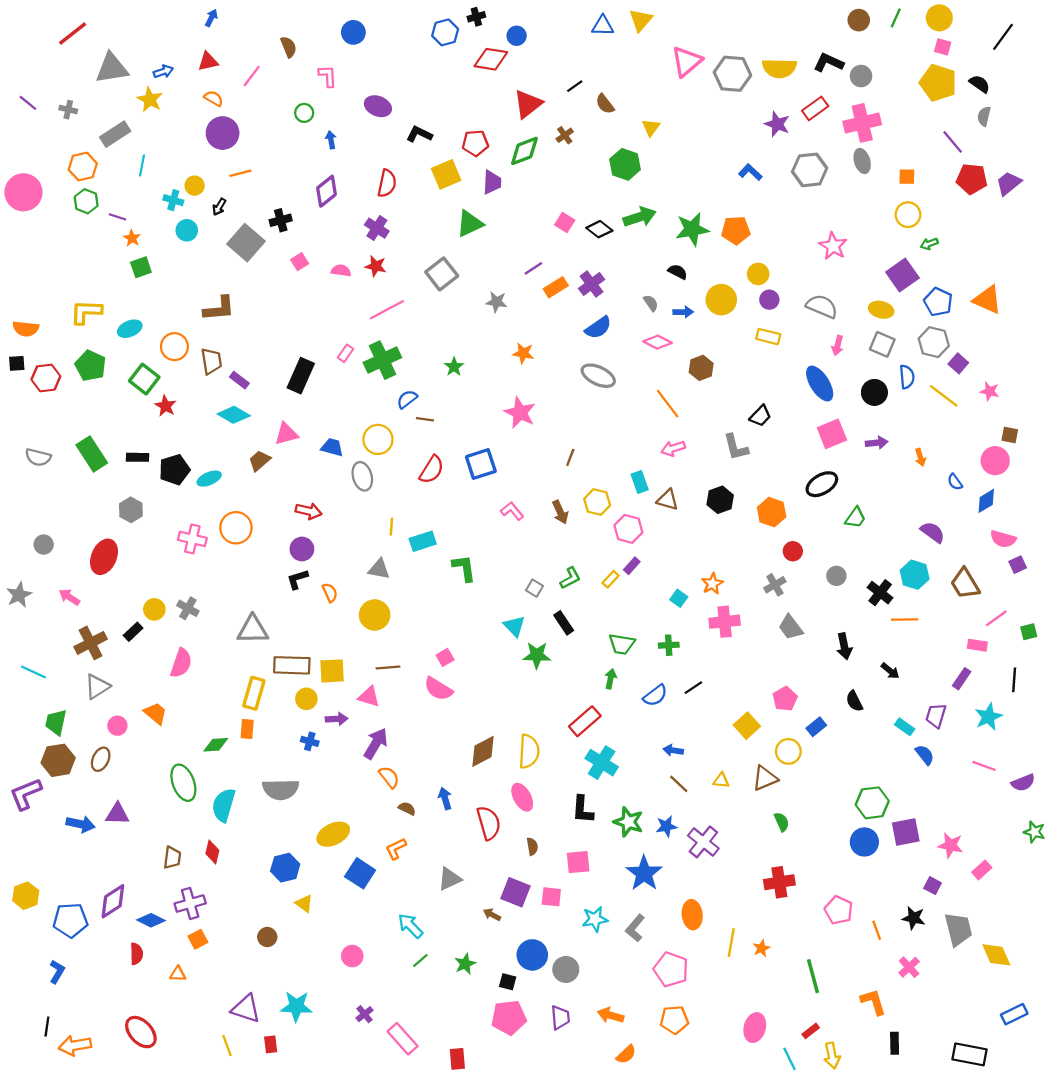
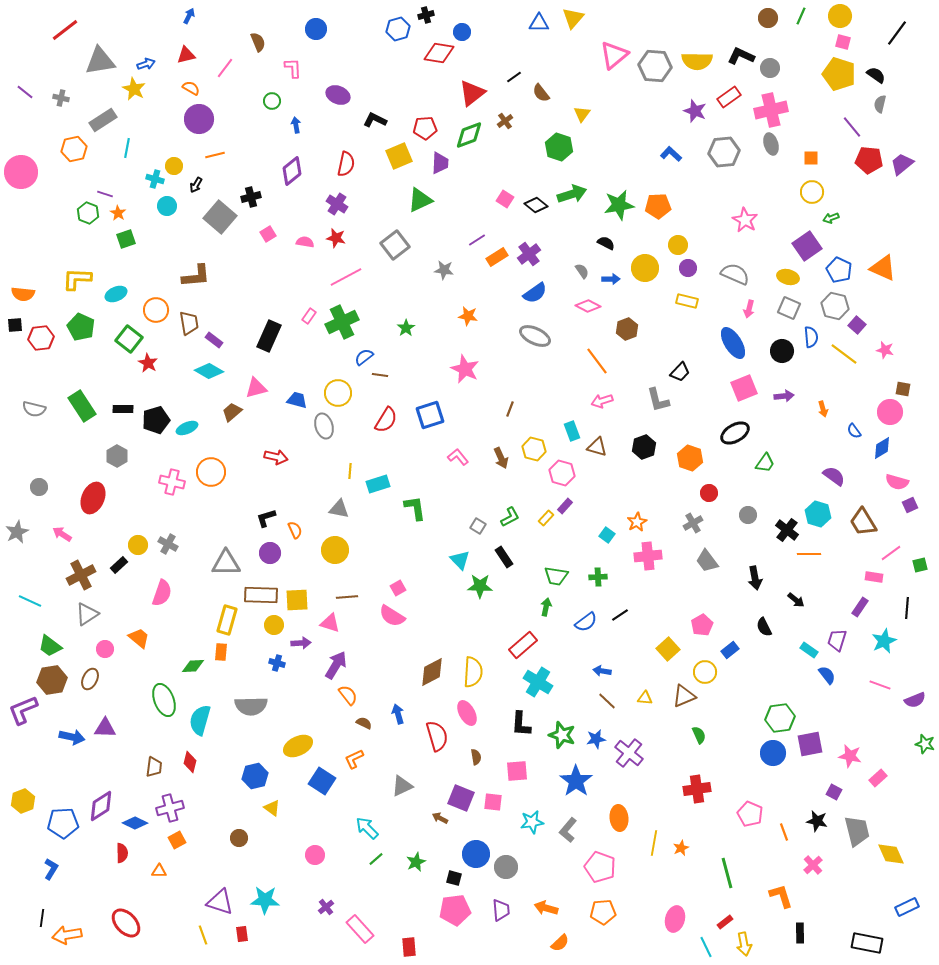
green hexagon: (86, 201) -> (88, 213), moved
purple circle: (302, 549) -> (270, 553), moved
green trapezoid: (56, 722) -> (50, 646), turned -65

